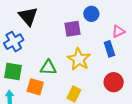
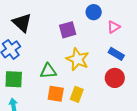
blue circle: (91, 14) -> (94, 12), moved
blue rectangle: (109, 49) -> (116, 54), moved, turned -35
orange square: (35, 87) -> (56, 94), moved

